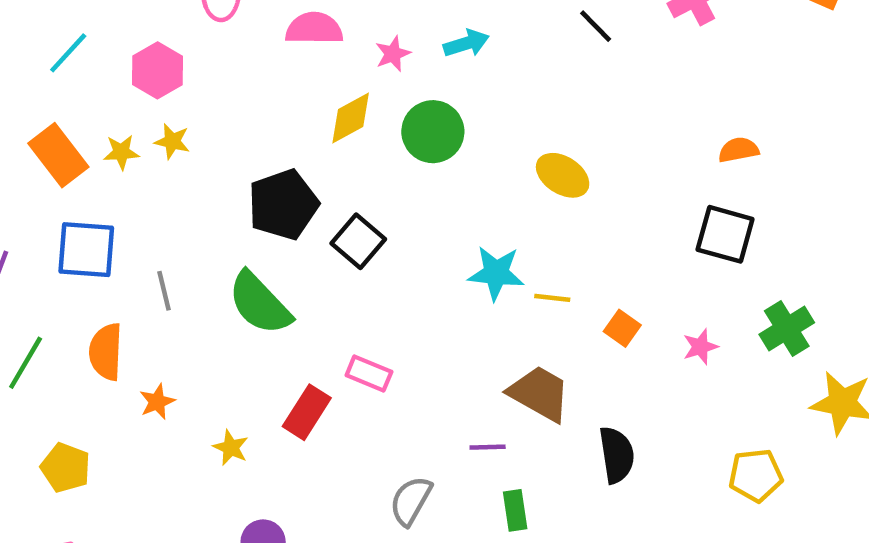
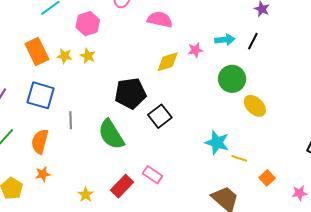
black line: (596, 26) -> (253, 41), moved, turned 60
pink star: (393, 54) -> (195, 50), moved
green circle: (433, 132) -> (232, 79), moved
orange star: (157, 402) -> (43, 174), moved

